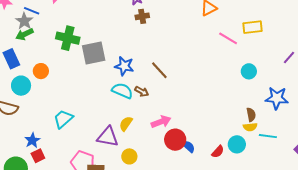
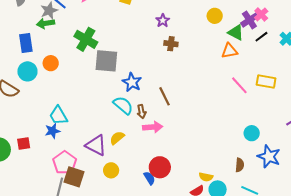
brown cross: (142, 16) -> (171, 44), moved
cyan circle: (249, 71) -> (252, 133), moved
brown arrow: (142, 92) -> (141, 112), turned 32
cyan trapezoid: (63, 119) -> (58, 116), turned -95
pink arrow: (161, 122) -> (153, 127), moved
yellow semicircle: (250, 127) -> (206, 177), moved
blue star: (32, 140) -> (52, 131), moved
blue semicircle: (189, 146) -> (149, 178), moved

